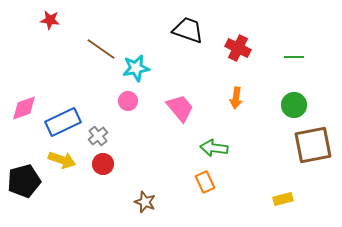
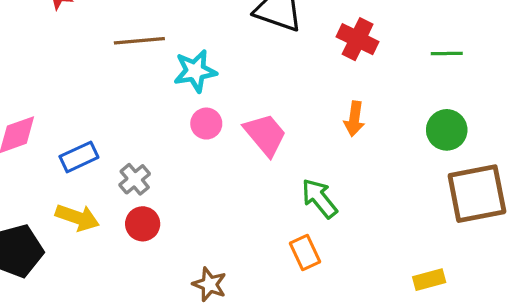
brown line: (101, 49) -> (139, 41), turned -40
pink circle: (128, 101) -> (206, 124), moved
blue rectangle: (63, 122) -> (79, 157), size x0.7
green arrow: (214, 148) -> (319, 198), turned 44

